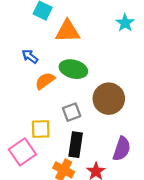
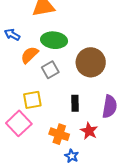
gray square: (72, 112) -> (50, 70), moved
black rectangle: (76, 145) -> (75, 103), moved, size x0.7

